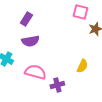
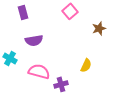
pink square: (80, 12) -> (70, 11), moved, turned 35
purple rectangle: (26, 19) -> (23, 12), moved, turned -48

